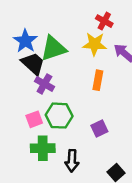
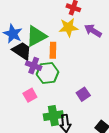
orange rectangle: (98, 80) -> (53, 50), moved
green hexagon: (59, 116) -> (48, 73), moved
green cross: (43, 148) -> (53, 116), moved

